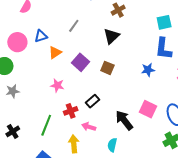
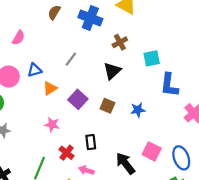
cyan square: (164, 22) -> (152, 58), moved
blue star: (148, 70) -> (138, 110), moved
black rectangle: (93, 101) -> (91, 142), turned -56
red cross: (71, 111) -> (67, 153), turned -32

